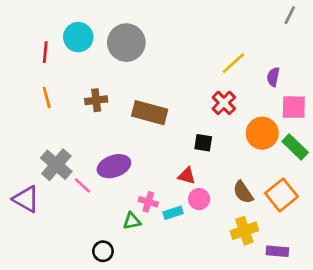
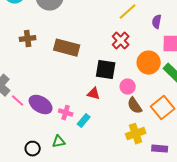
black square: (203, 143) -> (106, 70), size x1.5
purple ellipse: (114, 166) -> (41, 105), moved, turned 50
pink circle: (199, 199) -> (128, 87), moved
cyan rectangle: (173, 213) -> (84, 121), turned -32
green triangle: (132, 221) -> (59, 142), moved

